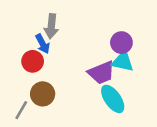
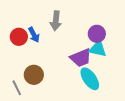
gray arrow: (51, 26) -> (56, 21), moved
red circle: (33, 61) -> (19, 37), moved
gray line: (21, 110) -> (17, 88), turned -56

